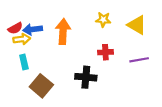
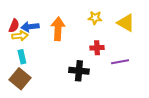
red semicircle: (15, 28) -> (14, 26), turned -40
purple line: (139, 60) -> (120, 62), moved
brown square: (41, 86) -> (20, 79), moved

